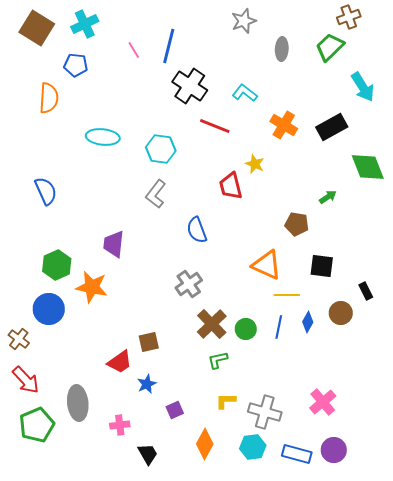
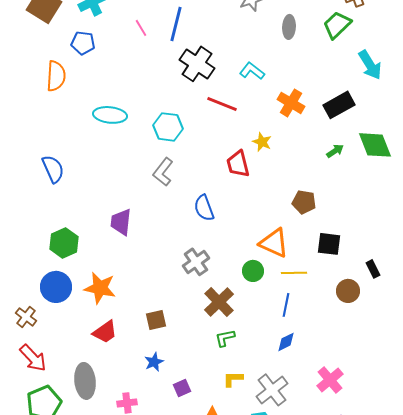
green arrow: (328, 197) -> (335, 151), moved
orange star: (92, 287) -> (100, 288), moved
blue diamond: (308, 322) -> (286, 342), moved, turned 35
green circle: (246, 329) -> (253, 271), moved
red trapezoid: (120, 362) -> (105, 332), moved
gray cross: (265, 412) -> (272, 390), turned 36

